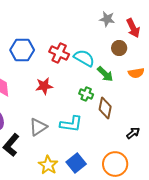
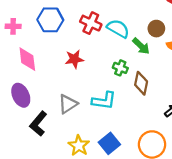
brown circle: (119, 48) -> (156, 29), moved

